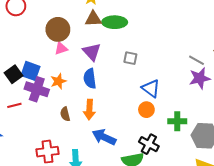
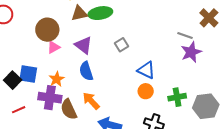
gray square: (130, 58) -> (121, 45), turned -32
purple cross: (37, 89) -> (50, 98), moved
orange arrow: (89, 110) -> (91, 101), turned 144
brown semicircle: (65, 114) -> (69, 109), size x1.5

